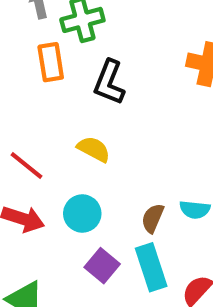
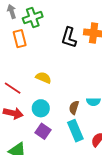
black L-shape: (109, 82) -> (69, 38), moved
purple square: (102, 266) -> (43, 131), moved

